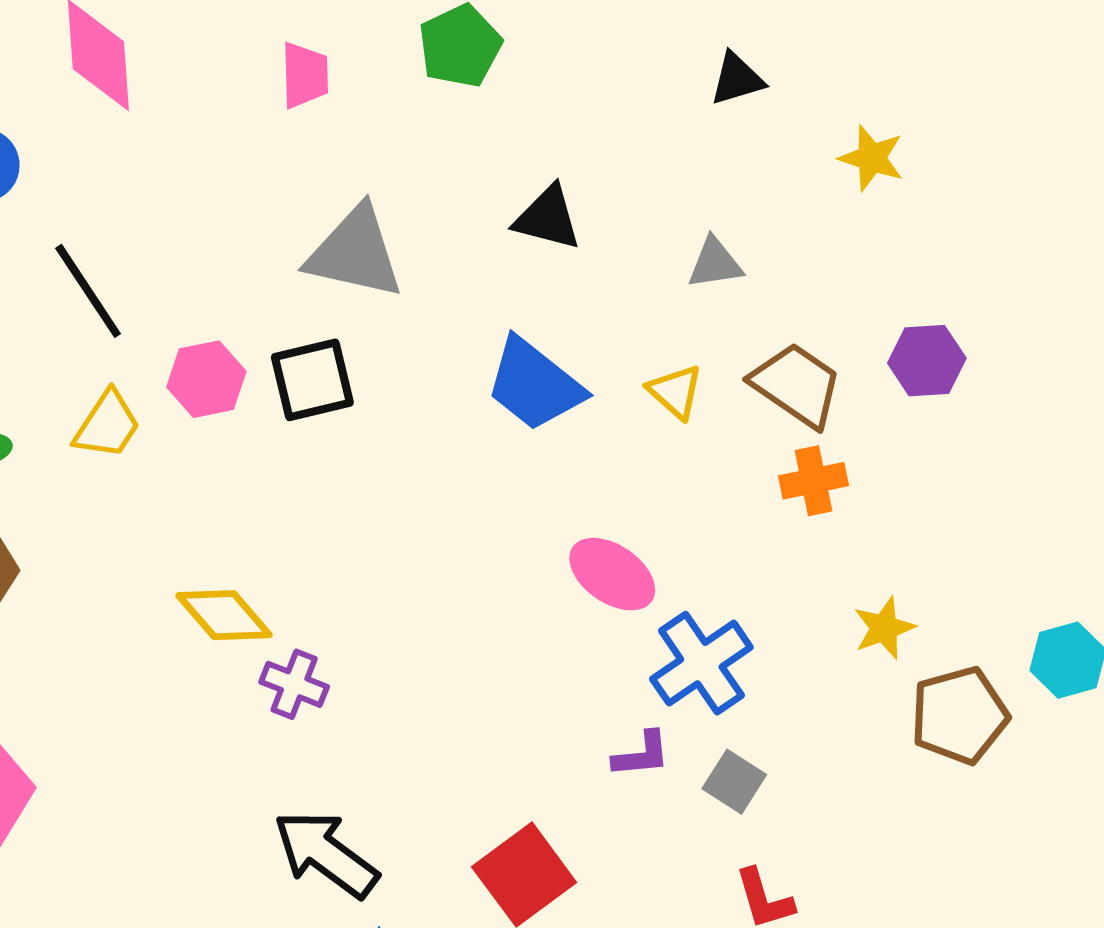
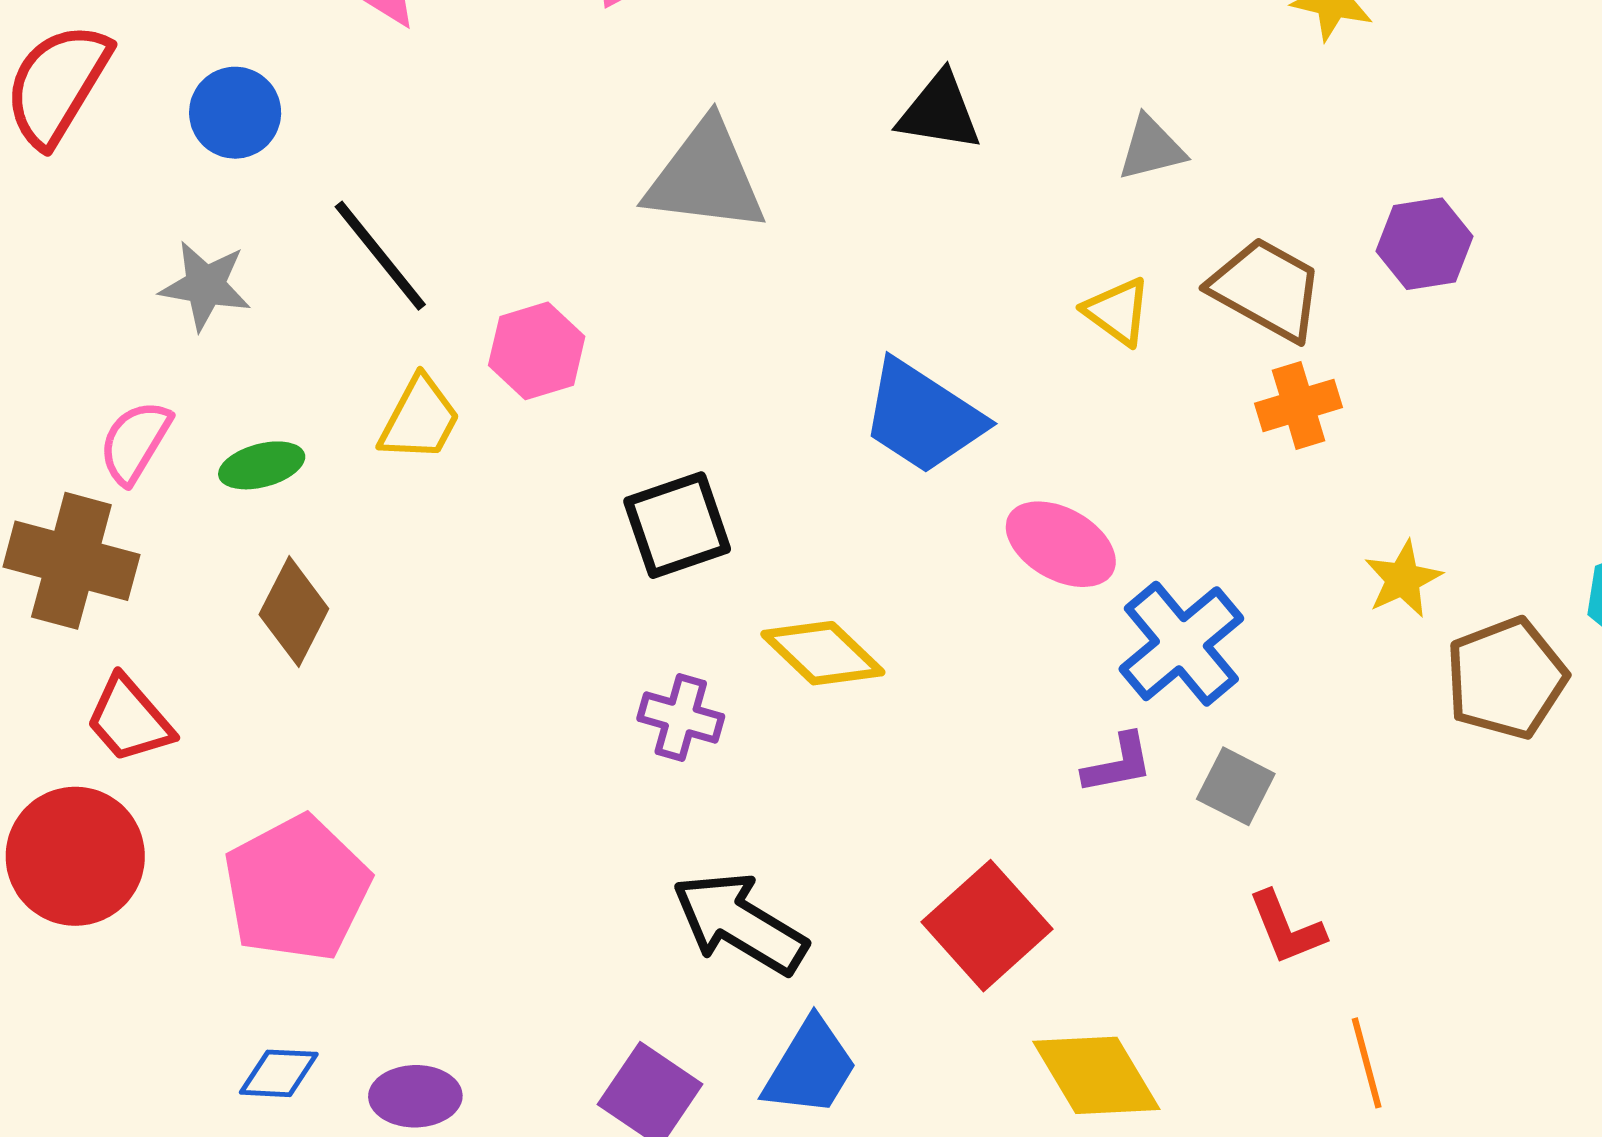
black square: (312, 380) -> (677, 525), moved
blue trapezoid: (534, 385) -> (923, 417), moved
yellow diamond: (224, 615) -> (823, 653), moved

